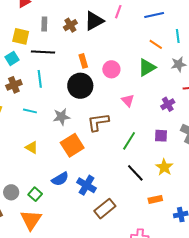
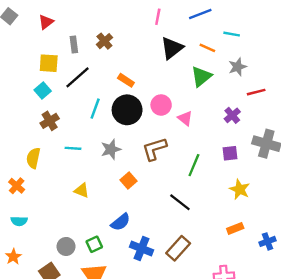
black triangle: (94, 21) -> (172, 48), moved
cyan line: (178, 36) -> (232, 34), turned -64
black line: (43, 52) -> (78, 77), turned -35
orange rectangle: (83, 61) -> (126, 80), turned -32
pink circle: (111, 69) -> (161, 105), moved
cyan line: (40, 79) -> (95, 109), moved, turned 36
orange square: (72, 145) -> (128, 180), size x0.6
black line: (135, 173) -> (180, 202), moved
blue cross: (87, 185) -> (142, 248), moved
green square: (35, 194) -> (94, 244), turned 32

